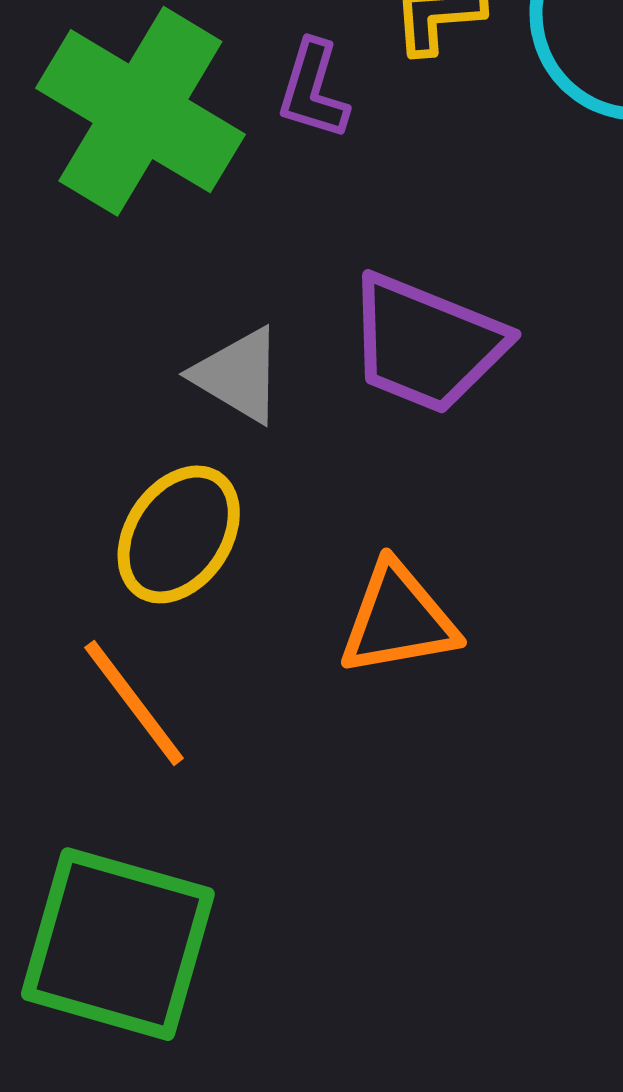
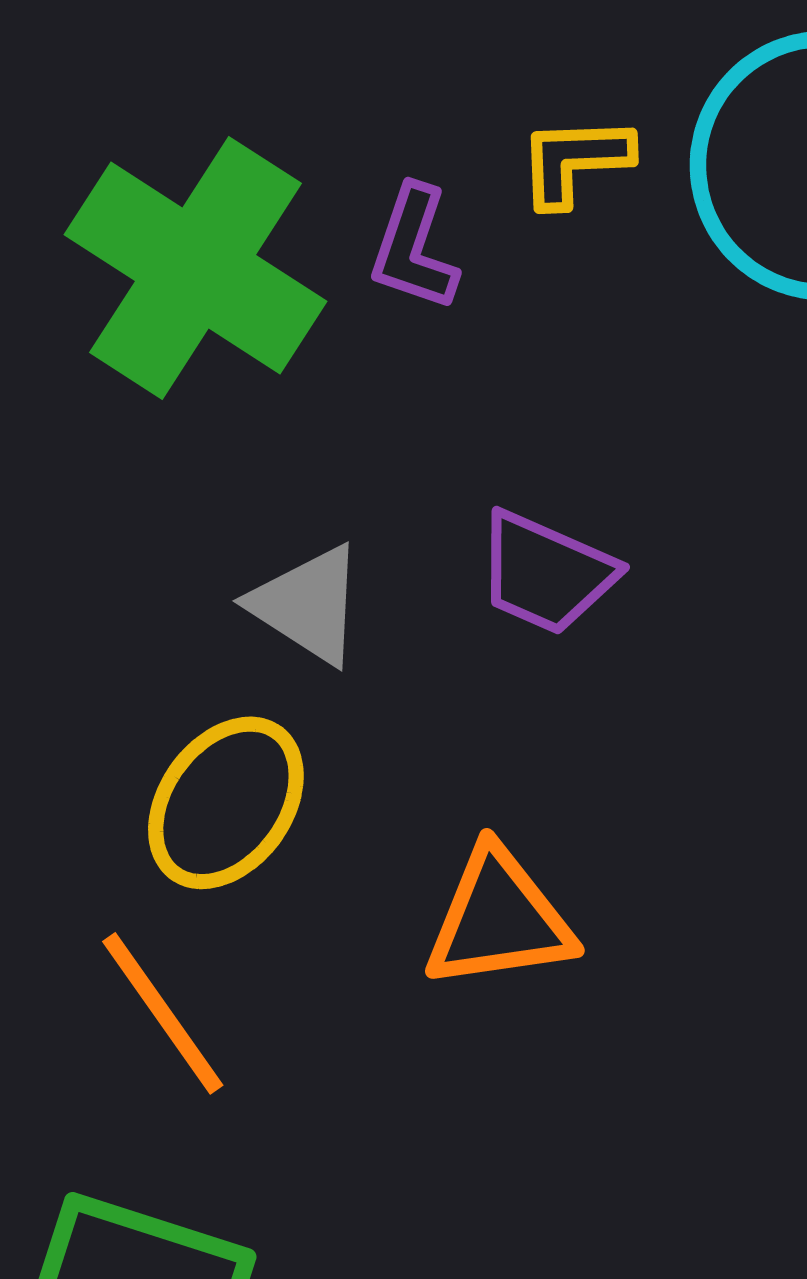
purple trapezoid: (426, 344) -> (546, 573), size x0.7

